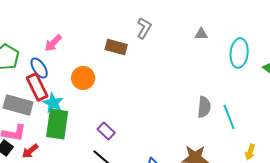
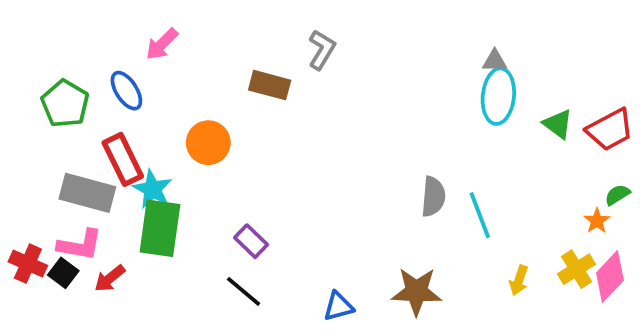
gray triangle: (201, 34) -> (495, 61), moved
pink arrow: (53, 43) -> (162, 44), moved
blue ellipse: (39, 68) -> (126, 91), moved

